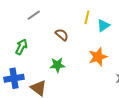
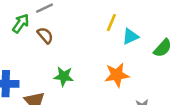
brown semicircle: (62, 35) -> (45, 35), moved
green arrow: (21, 47) -> (21, 23), moved

